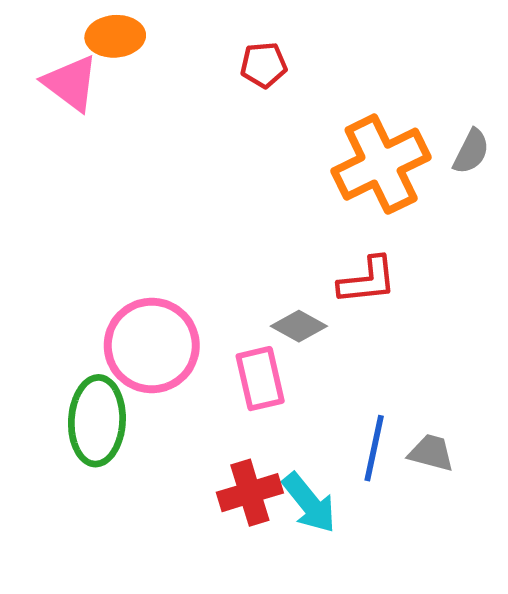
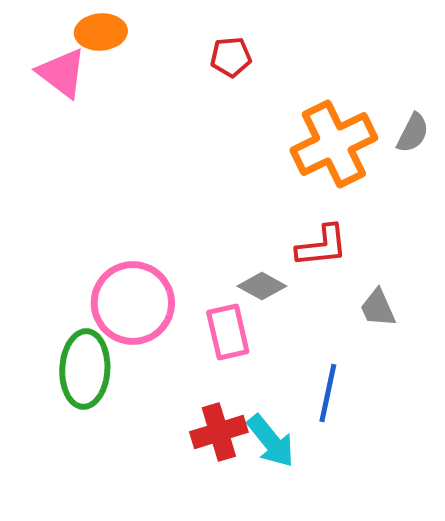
gray trapezoid: (431, 453) -> (378, 308), moved, turned -129

